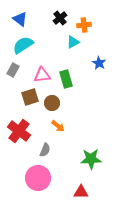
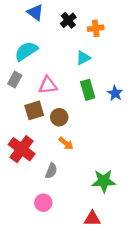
blue triangle: (20, 19) -> (35, 12), moved
cyan triangle: (73, 42) -> (83, 58), moved
blue star: (99, 63) -> (115, 93), moved
green rectangle: (66, 79) -> (88, 90), moved
pink circle: (38, 178) -> (43, 203), size x0.6

